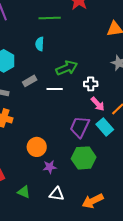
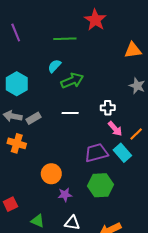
cyan semicircle: (40, 44) -> (54, 66), turned 40
green arrow: (67, 68) -> (72, 81), moved
gray rectangle: (30, 81) -> (33, 118), moved
purple trapezoid: (80, 127) -> (96, 153), turned 50

